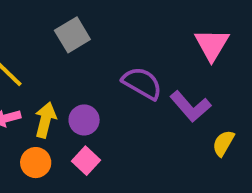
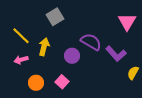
yellow arrow: (45, 120) -> (44, 47), moved
purple circle: (84, 120) -> (72, 56), moved

